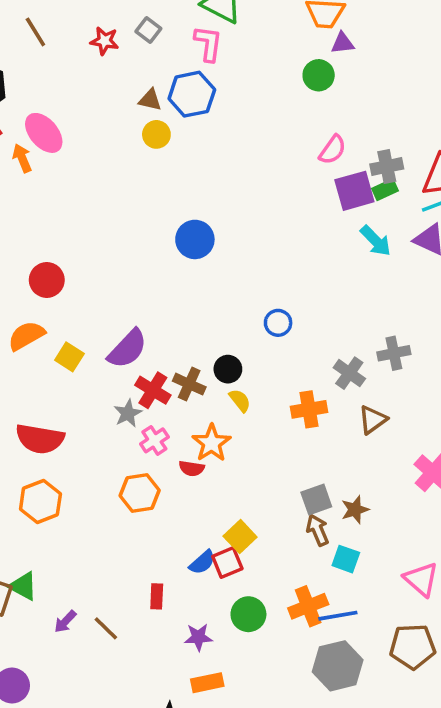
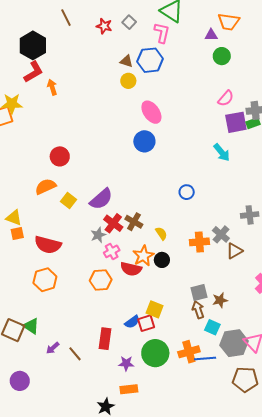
purple triangle: (343, 43) -> (211, 35), moved
pink ellipse: (44, 133) -> (151, 112), moved
cyan arrow: (376, 241) -> (222, 152), moved
black circle: (228, 369) -> (162, 260), moved
gray cross: (349, 373) -> (221, 234), moved
red semicircle: (192, 468) -> (131, 269), size x1.5
yellow square: (240, 537) -> (155, 309), turned -30
red rectangle: (157, 596) -> (105, 339), size x1.5
green circle: (248, 614) -> (155, 353), size x1.4
gray hexagon: (338, 666) -> (234, 343), moved

